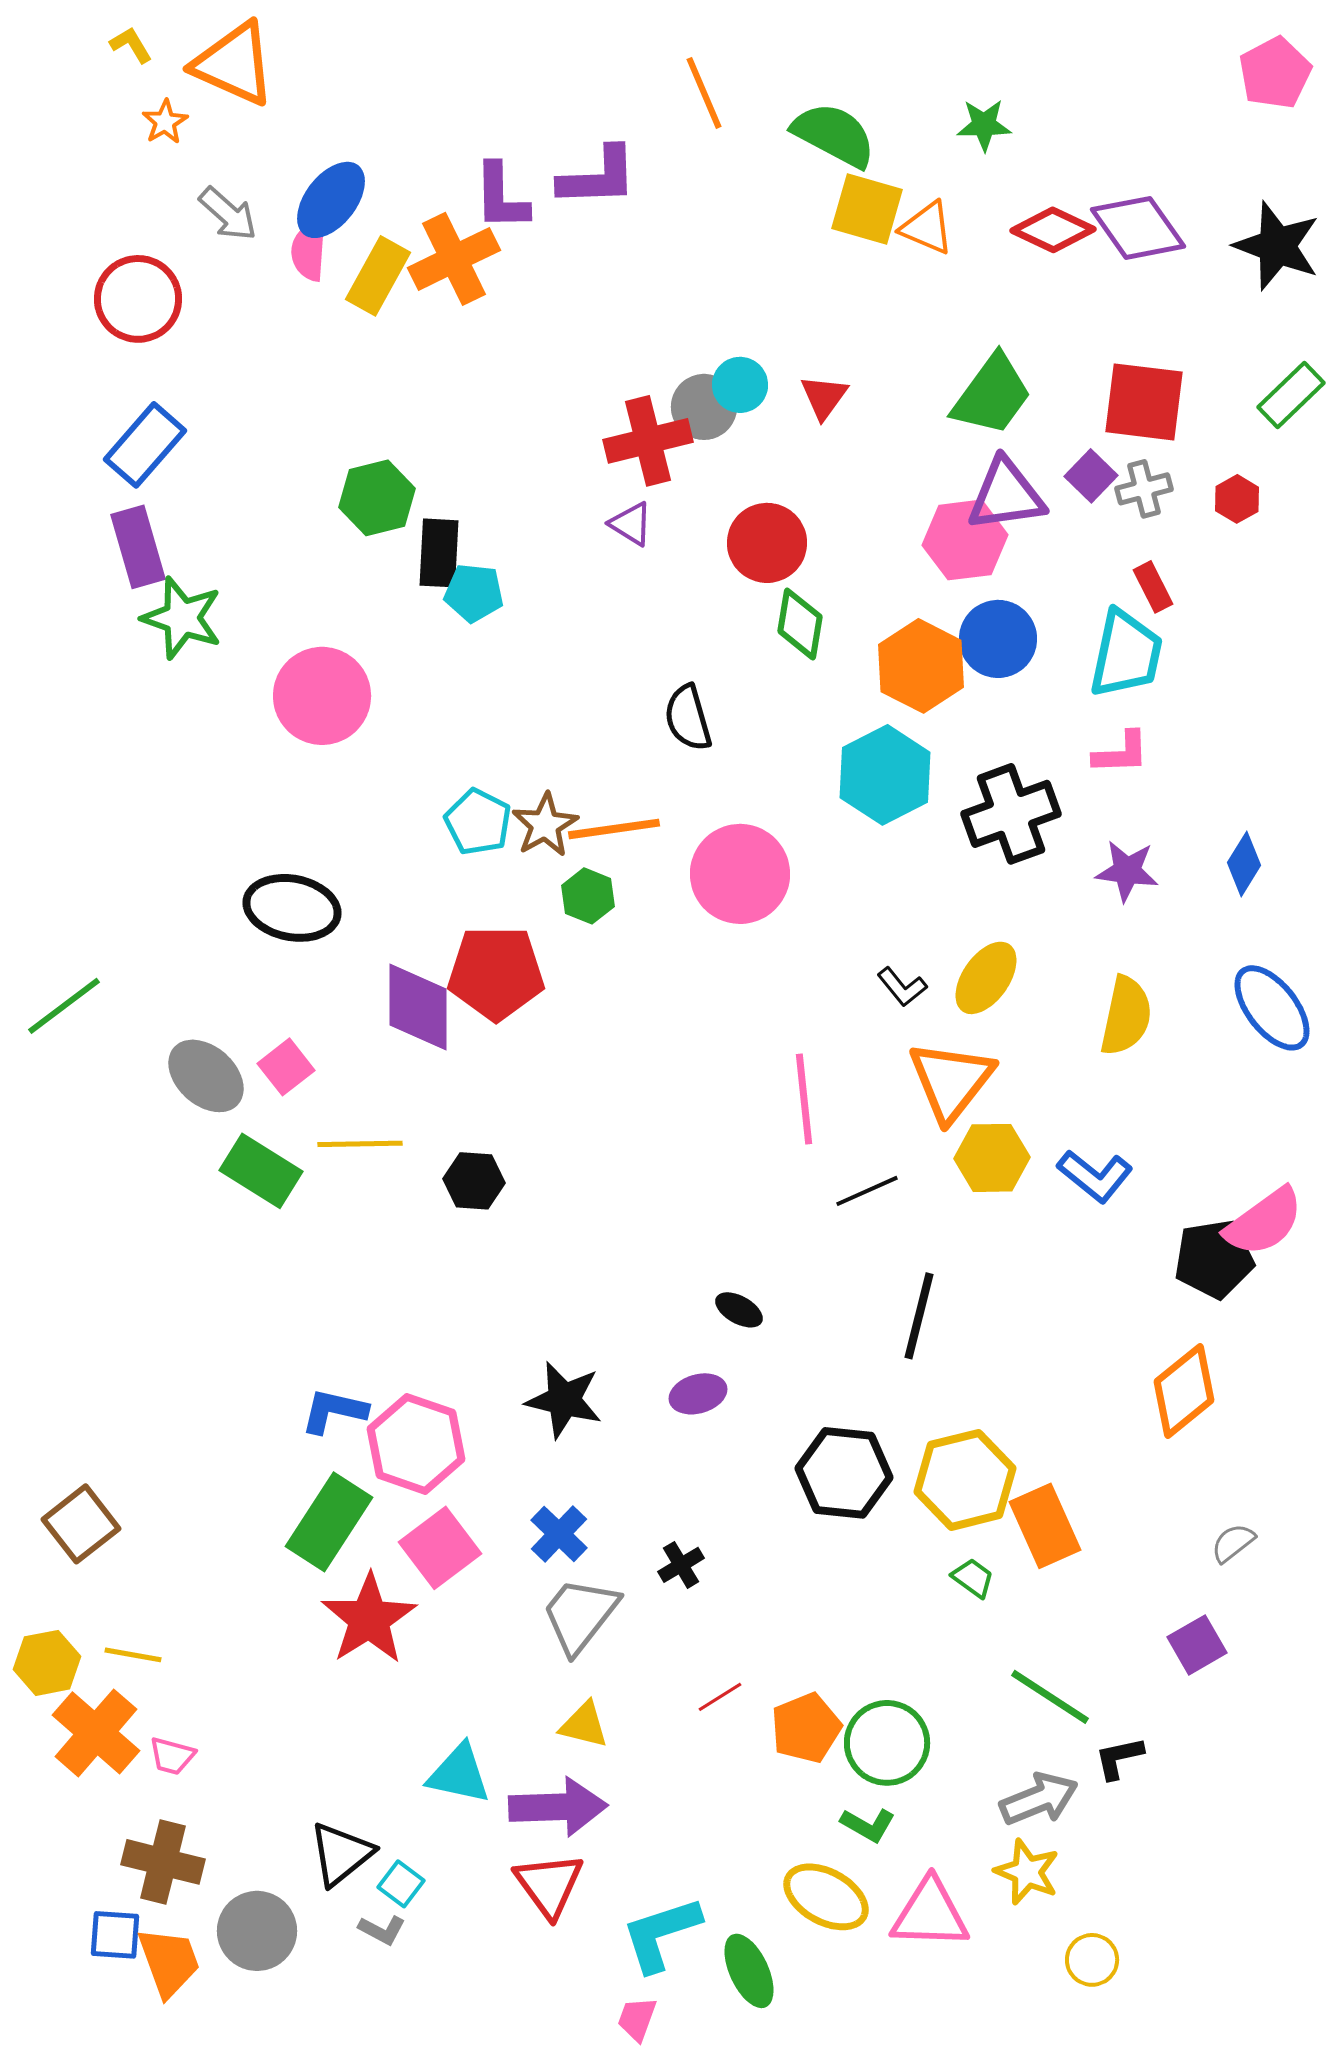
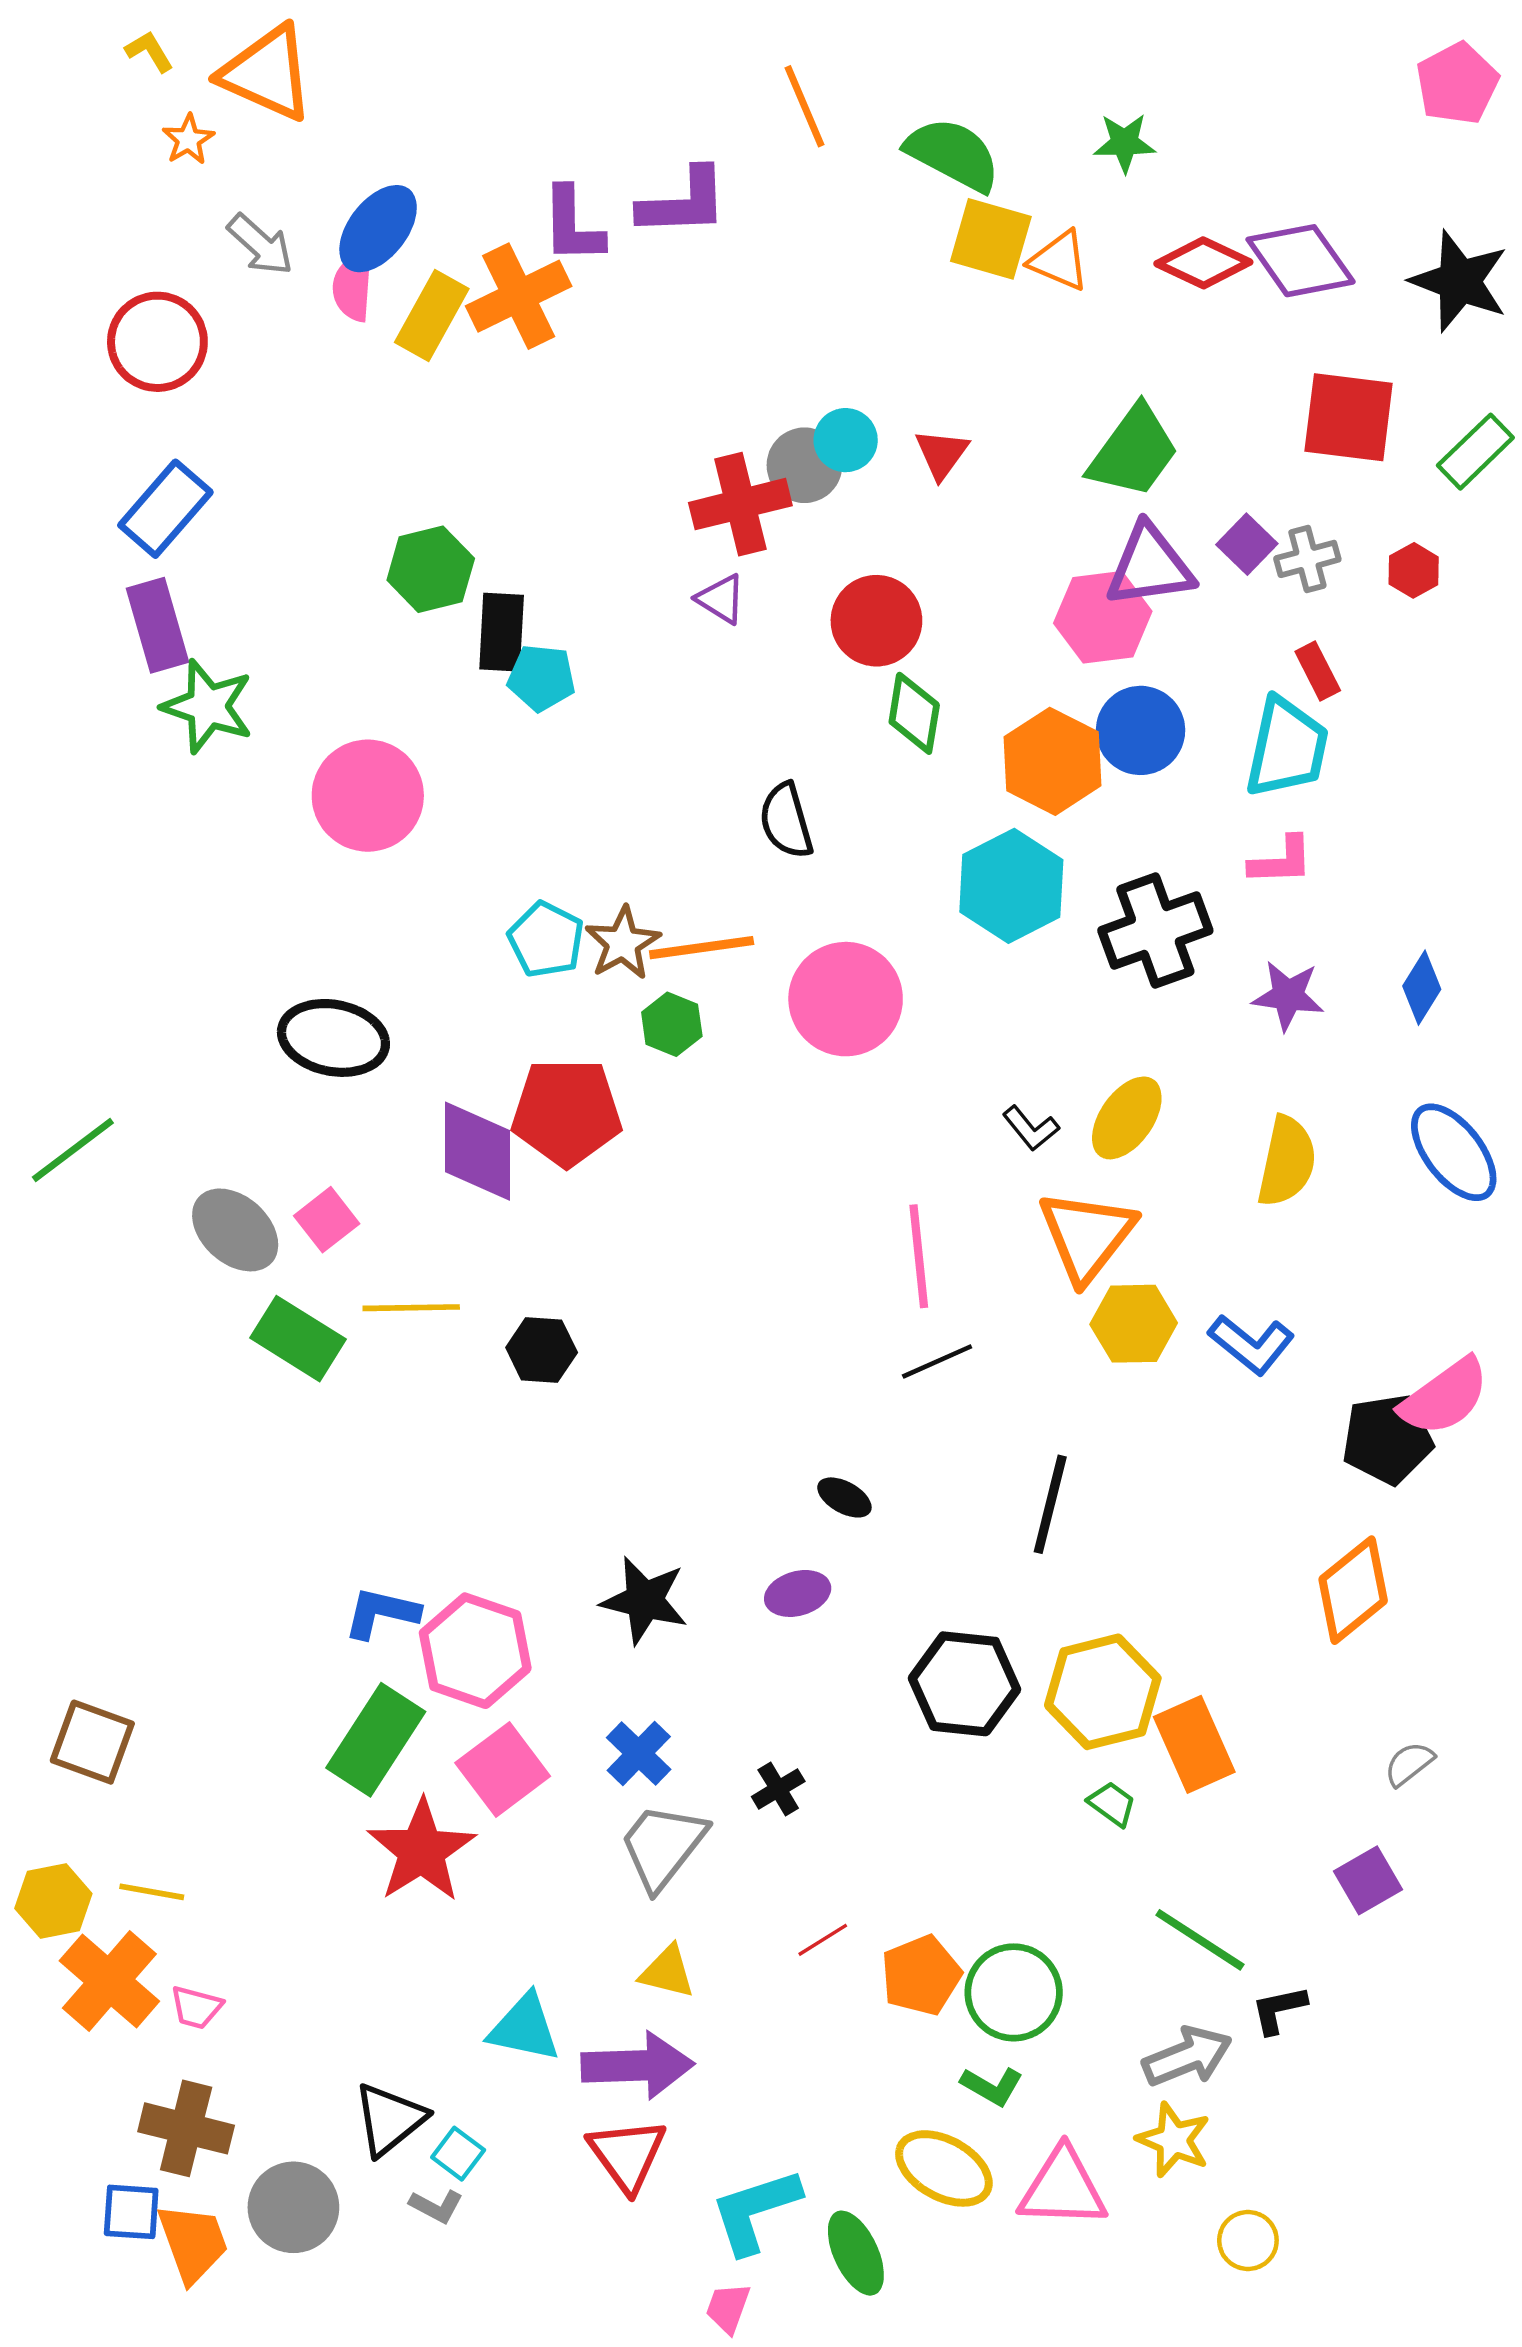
red square: (1144, 402) -> (1349, 417), moved
black line: (867, 1191) -> (937, 1361), moved
brown square: (81, 1524) -> (92, 1742), turned -32

